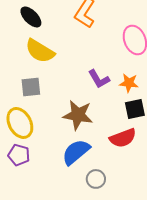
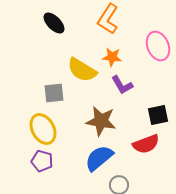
yellow semicircle: (40, 51) -> (82, 70), moved
orange star: (129, 83) -> (112, 57), moved

